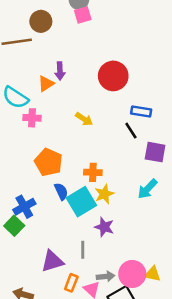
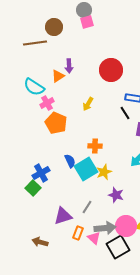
pink cross: (32, 118) -> (47, 103), turned -32
yellow arrow: (84, 119) -> (88, 104), turned 88
orange pentagon: (48, 162) -> (56, 123), moved
yellow star: (104, 194) -> (104, 172), moved
purple star: (104, 227) -> (116, 195), moved
gray line: (83, 250) -> (87, 207), turned 32
gray arrow: (106, 276) -> (105, 228), size x1.5

